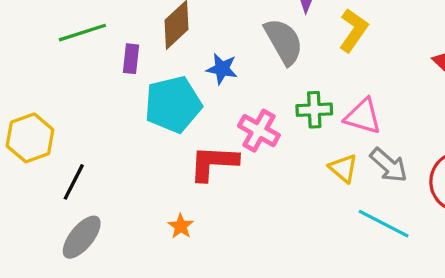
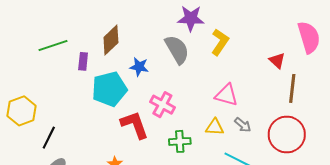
green cross: (314, 110) -> (180, 141), moved
red L-shape: (213, 163) -> (135, 125), turned 68
gray arrow: (389, 165) -> (243, 125), size x0.7
yellow triangle: (343, 168) -> (215, 127), turned -36

